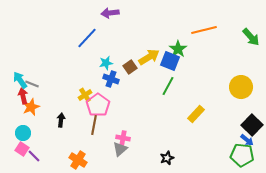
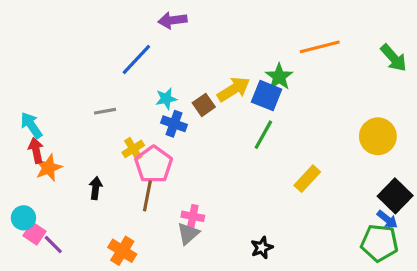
gray line: (32, 84) -> (105, 111), moved, turned -32
cyan circle: (23, 133) -> (23, 218), moved

